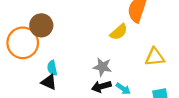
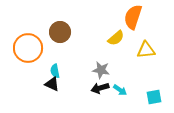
brown circle: (41, 25) -> (60, 32), moved
yellow triangle: (155, 57) -> (146, 50), moved

